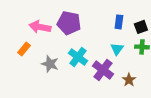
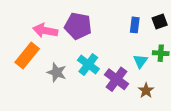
black square: (141, 27) -> (160, 22), moved
orange rectangle: (24, 49) -> (27, 55), size x1.6
cyan triangle: (117, 49) -> (140, 61), moved

